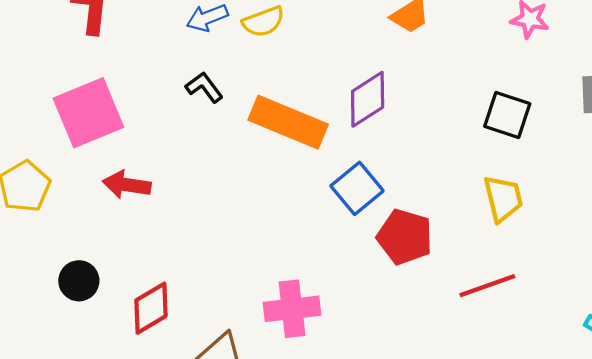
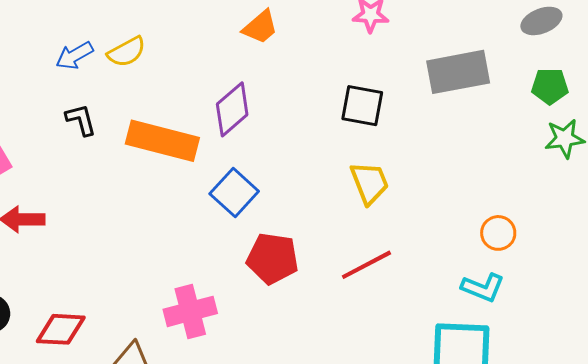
black L-shape: (204, 87) -> (81, 120), turned 30
red pentagon: (405, 237) -> (273, 258), moved
red diamond: (151, 308) -> (61, 329), turned 42

